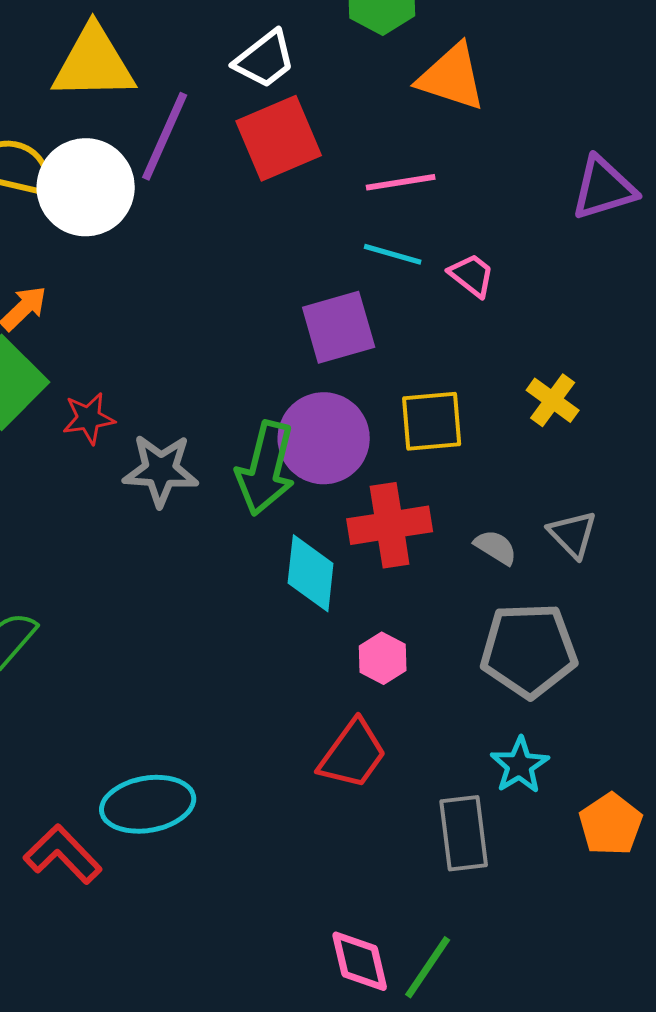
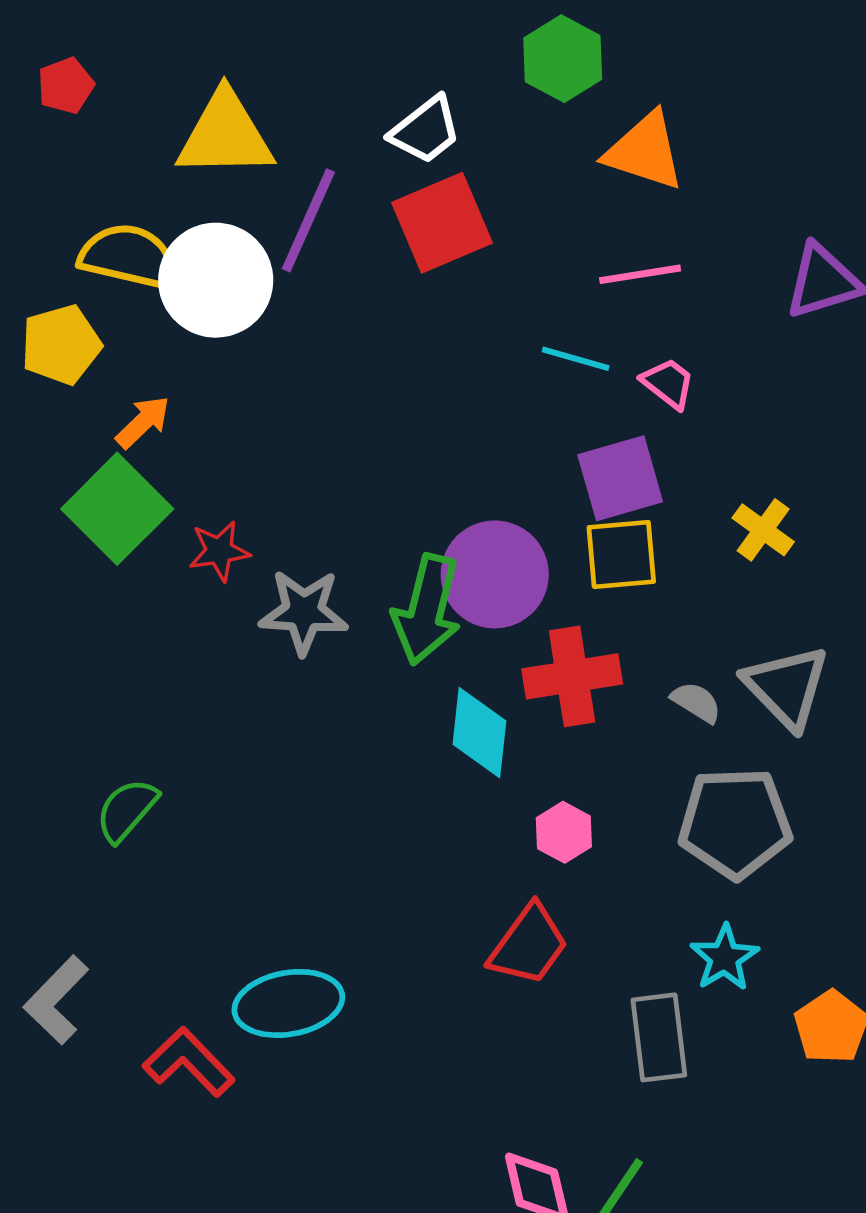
pink line: (401, 182) -> (640, 274), moved
purple square: (339, 327) -> (620, 478), moved
gray triangle: (573, 534) -> (787, 687), size x1.5

